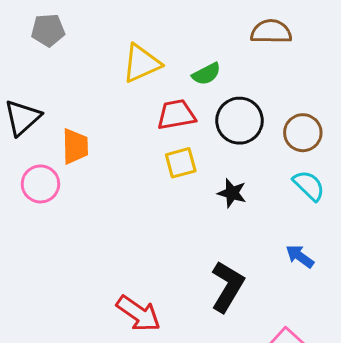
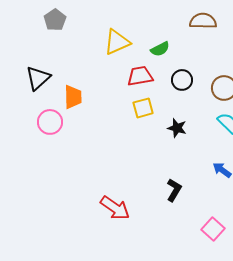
gray pentagon: (48, 30) -> (55, 20), turned -30
black circle: (239, 121) -> (182, 80), size x0.7
black L-shape: (227, 286) -> (174, 190), size x0.7

